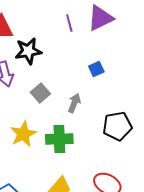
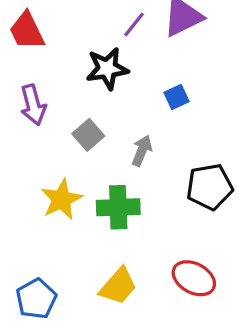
purple line: (69, 23) -> (134, 25), turned 54
black star: (28, 51) -> (107, 69), moved

